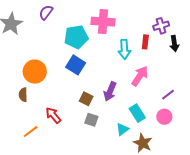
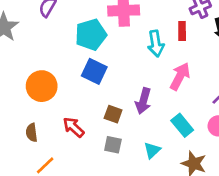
brown semicircle: (23, 95) -> (32, 133), moved
red arrow: (53, 115) -> (73, 127), moved
gray square: (91, 120) -> (113, 145), moved
cyan triangle: (123, 129) -> (152, 150), moved

